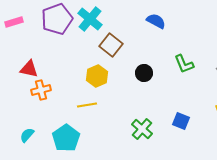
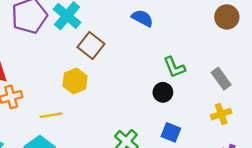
black circle: (144, 73) -> (163, 92), moved
yellow line: (87, 105) -> (51, 115), moved

